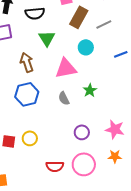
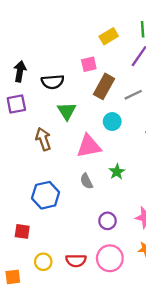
blue hexagon: (27, 94) -> (46, 195), moved
yellow circle: (30, 138) -> (43, 262), moved

